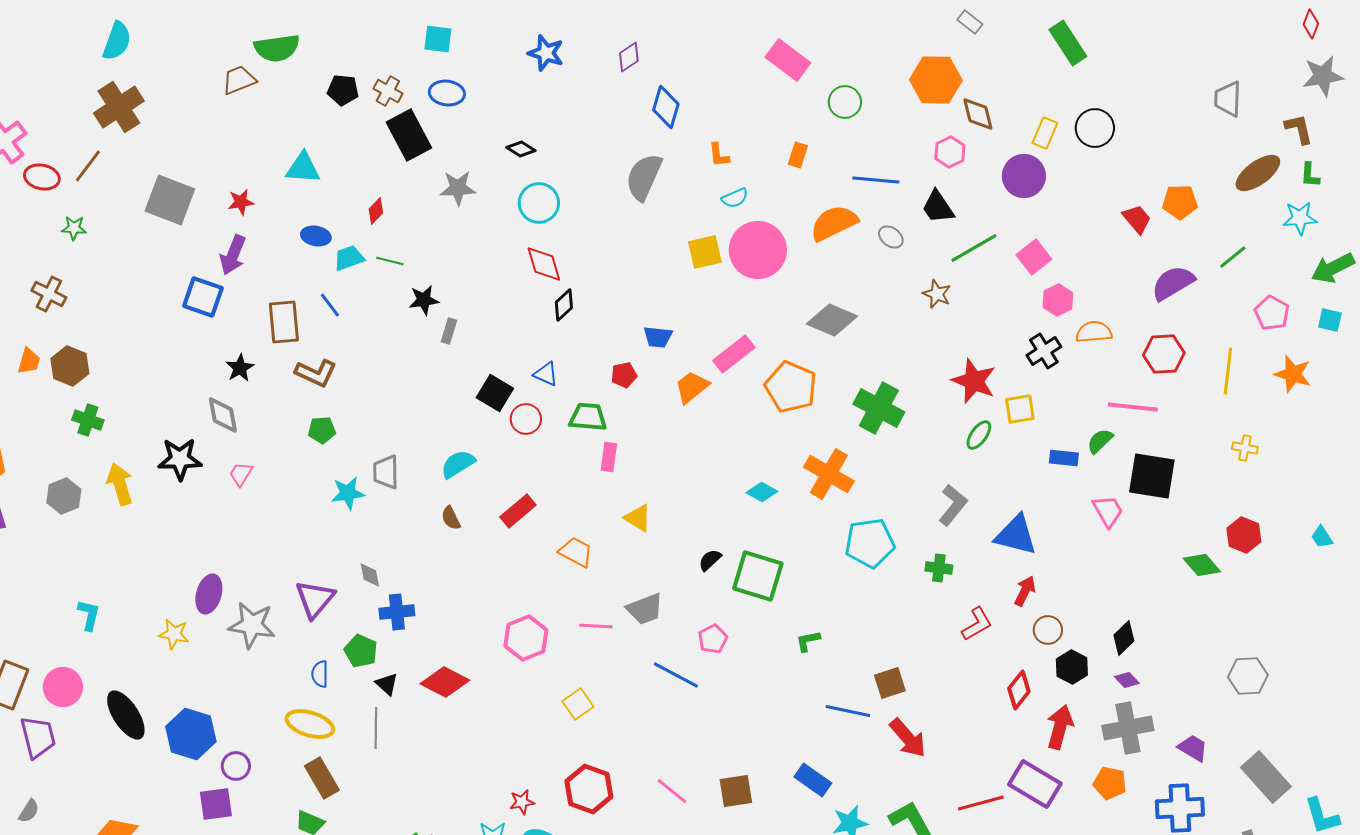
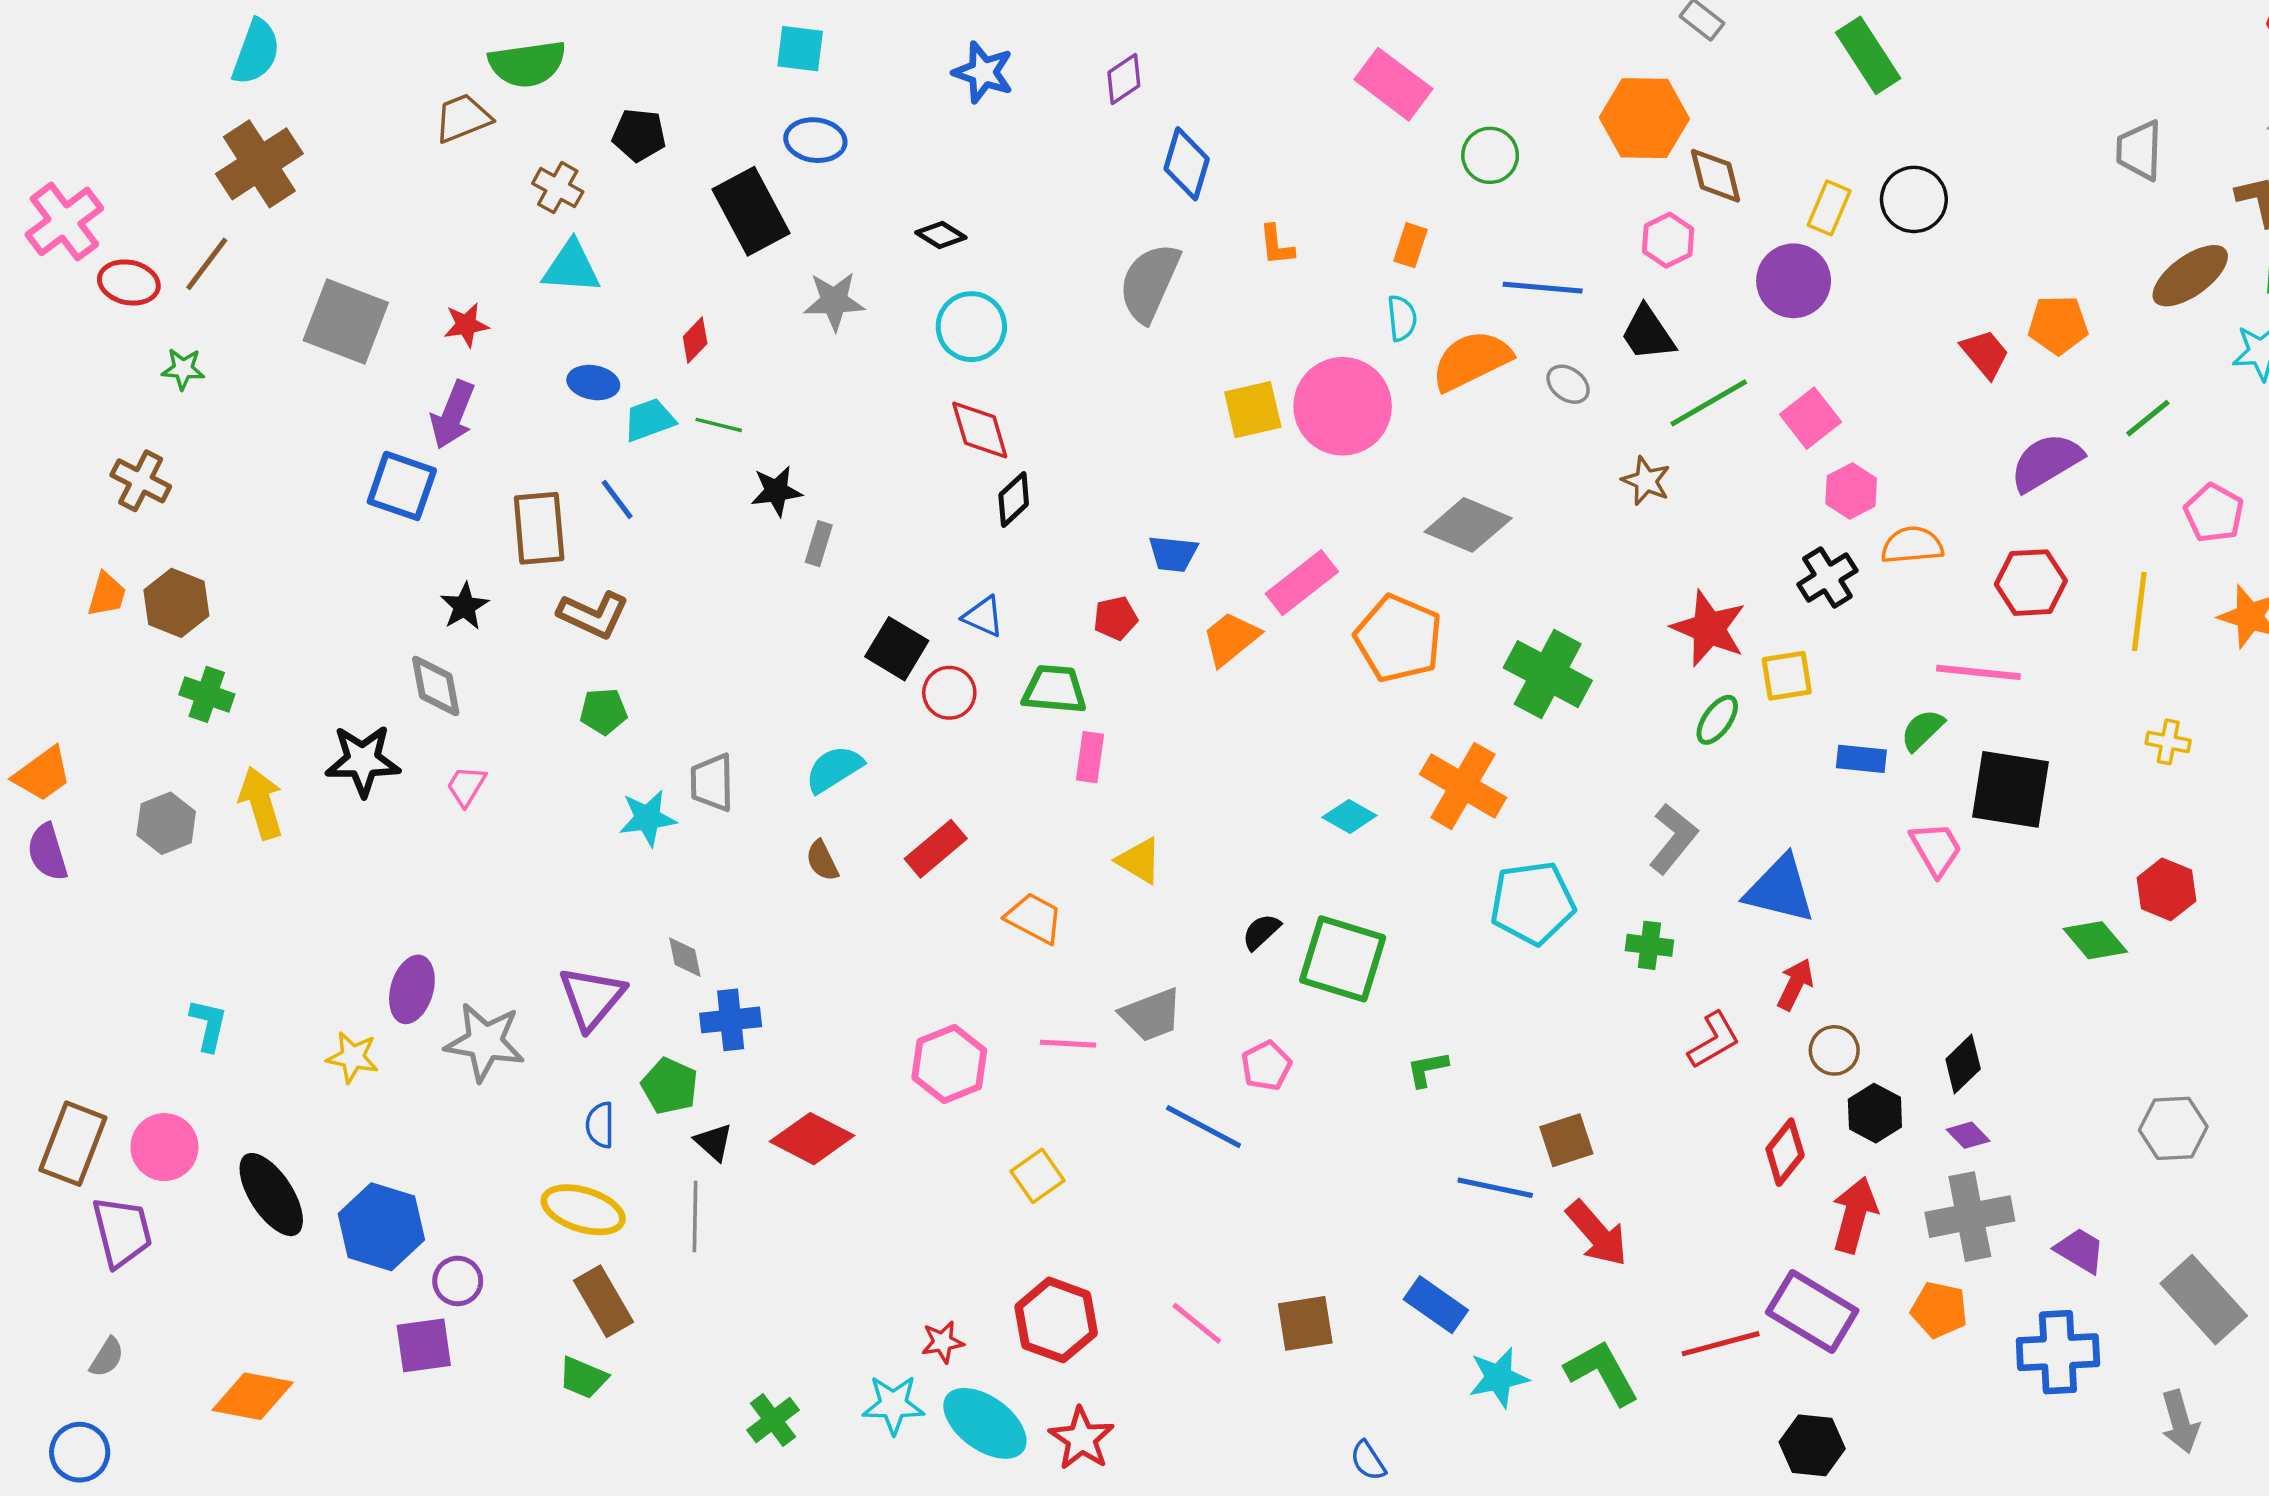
brown cross: (388, 91) -> (558, 188), moved
cyan semicircle: (735, 198) -> (1402, 318), moved, turned -72

